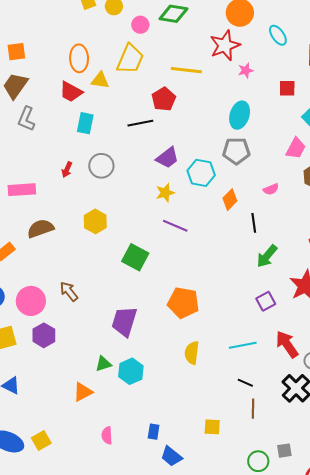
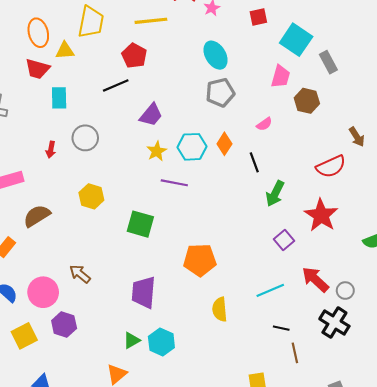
cyan ellipse: (240, 115) -> (216, 55), turned -36
cyan hexagon: (201, 173) -> (192, 147), moved

